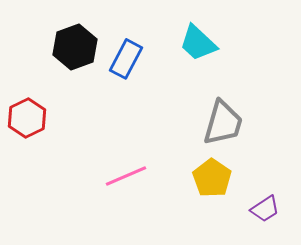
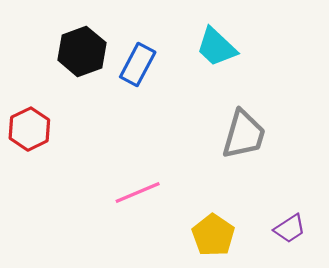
yellow pentagon: (212, 178) -> (213, 235), moved

